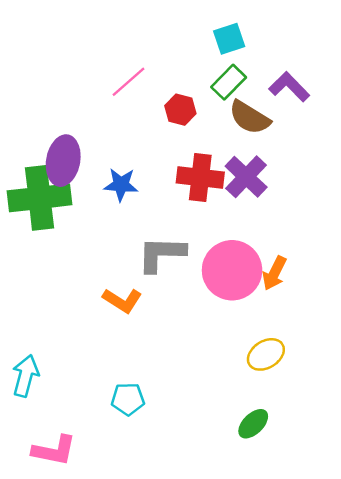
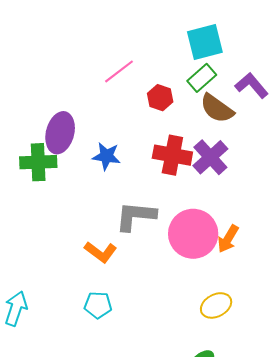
cyan square: (229, 39) -> (205, 42), size x1.4
green cross: (39, 198) -> (38, 162), size x0.7
cyan pentagon: (128, 399) -> (98, 305), moved

